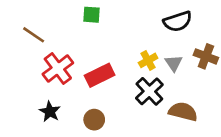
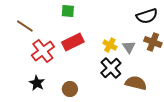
black semicircle: (178, 21) -> (147, 16), moved
yellow cross: (148, 60) -> (110, 45), turned -32
red rectangle: (100, 75) -> (73, 42), moved

